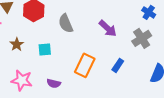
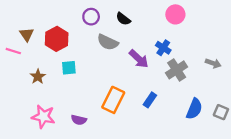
blue cross: (149, 12) -> (163, 48), moved
gray semicircle: (66, 23) -> (108, 42), moved, turned -42
cyan square: (45, 49) -> (69, 68), moved

